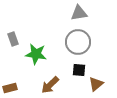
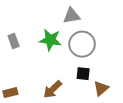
gray triangle: (79, 13) -> (72, 16), moved
green star: (36, 54) -> (50, 40), moved

